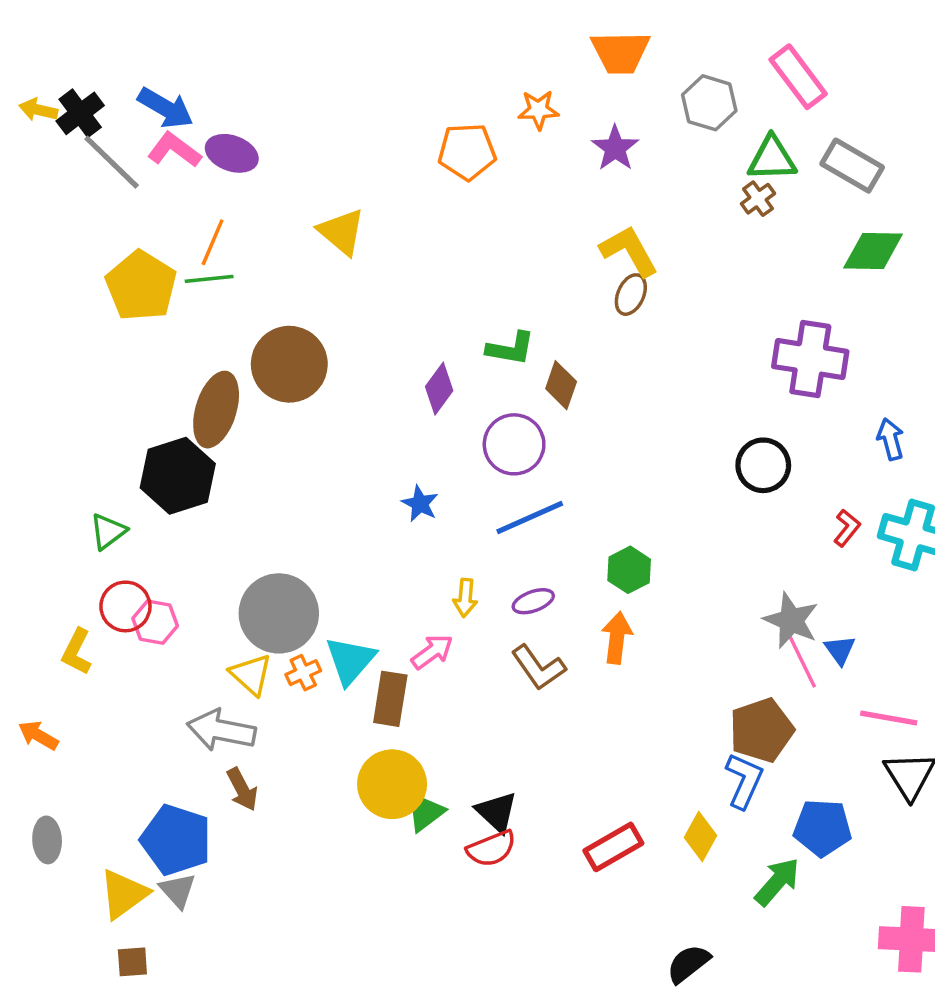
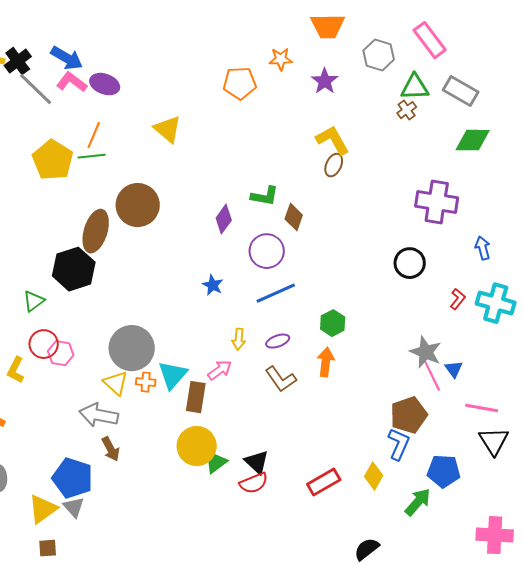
orange cross: (303, 673) -> (146, 382), turned 30

